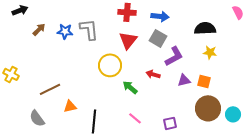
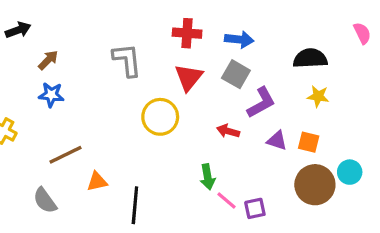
blue star: (65, 31) -> (51, 95), moved
purple triangle: (184, 80) -> (277, 141), turned 32
green arrow: (130, 87) -> (208, 177), moved, turned -140
cyan circle: (233, 114) -> (350, 172), moved
pink line: (135, 118) -> (227, 201), moved

